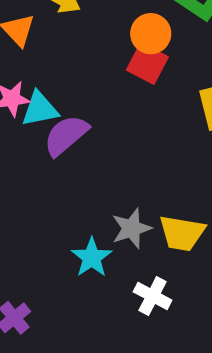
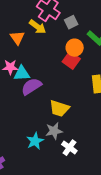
yellow trapezoid: (182, 233) -> (59, 108), moved
white cross: (153, 296) -> (69, 148), moved

